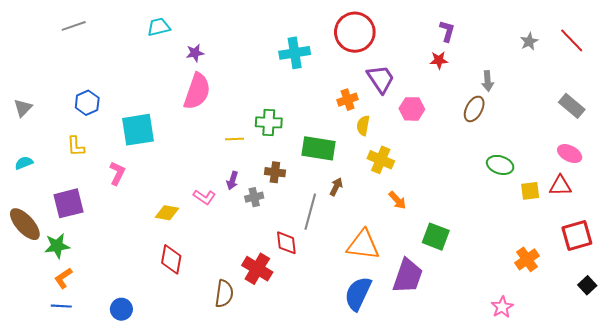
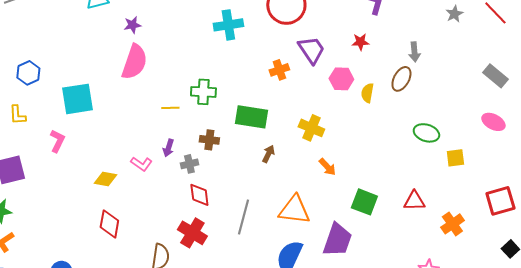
red star: (439, 60) -> (360, 42), moved
yellow semicircle: (363, 126) -> (367, 93), moved
red triangle: (560, 186) -> (414, 201), moved
gray line: (310, 212) -> (243, 217), moved
red diamond: (286, 243) -> (199, 195), moved

